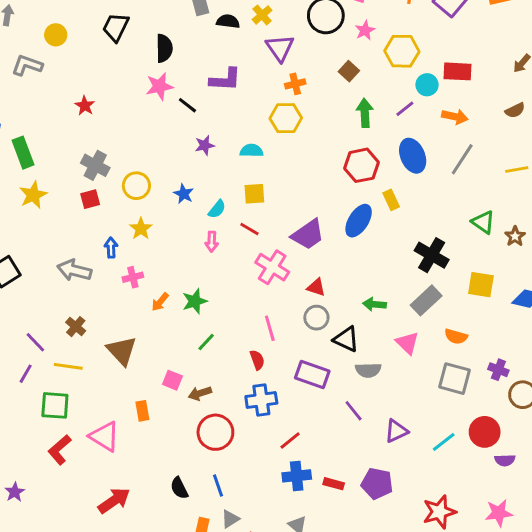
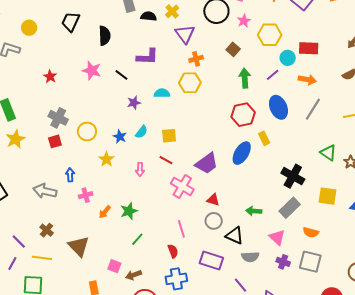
pink star: (159, 86) -> (92, 70), moved, turned 30
cyan semicircle: (251, 151) -> (162, 93), moved
cyan semicircle: (217, 209) -> (141, 132), moved
yellow star: (141, 229) -> (106, 159), moved
purple cross: (498, 370) -> (283, 262), moved

